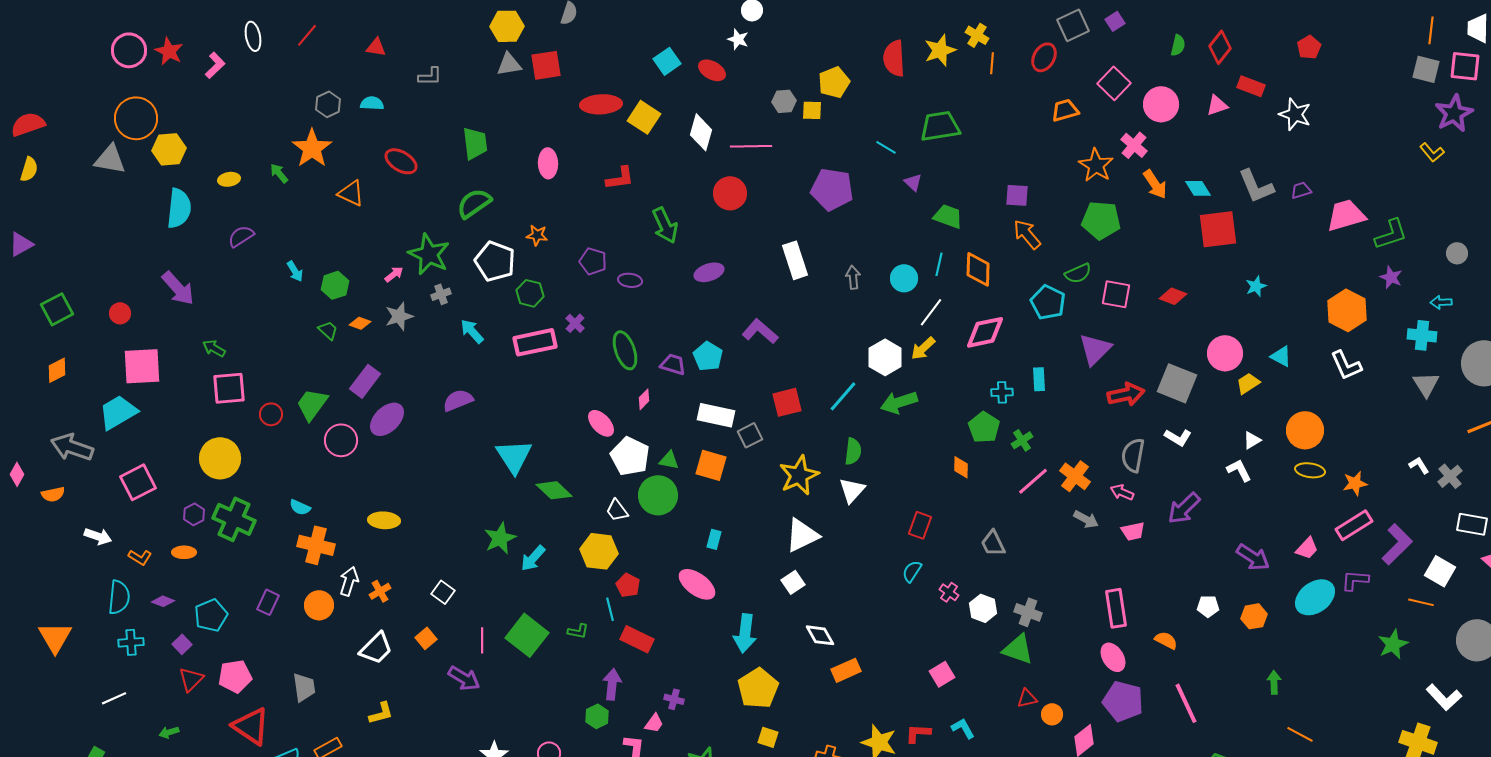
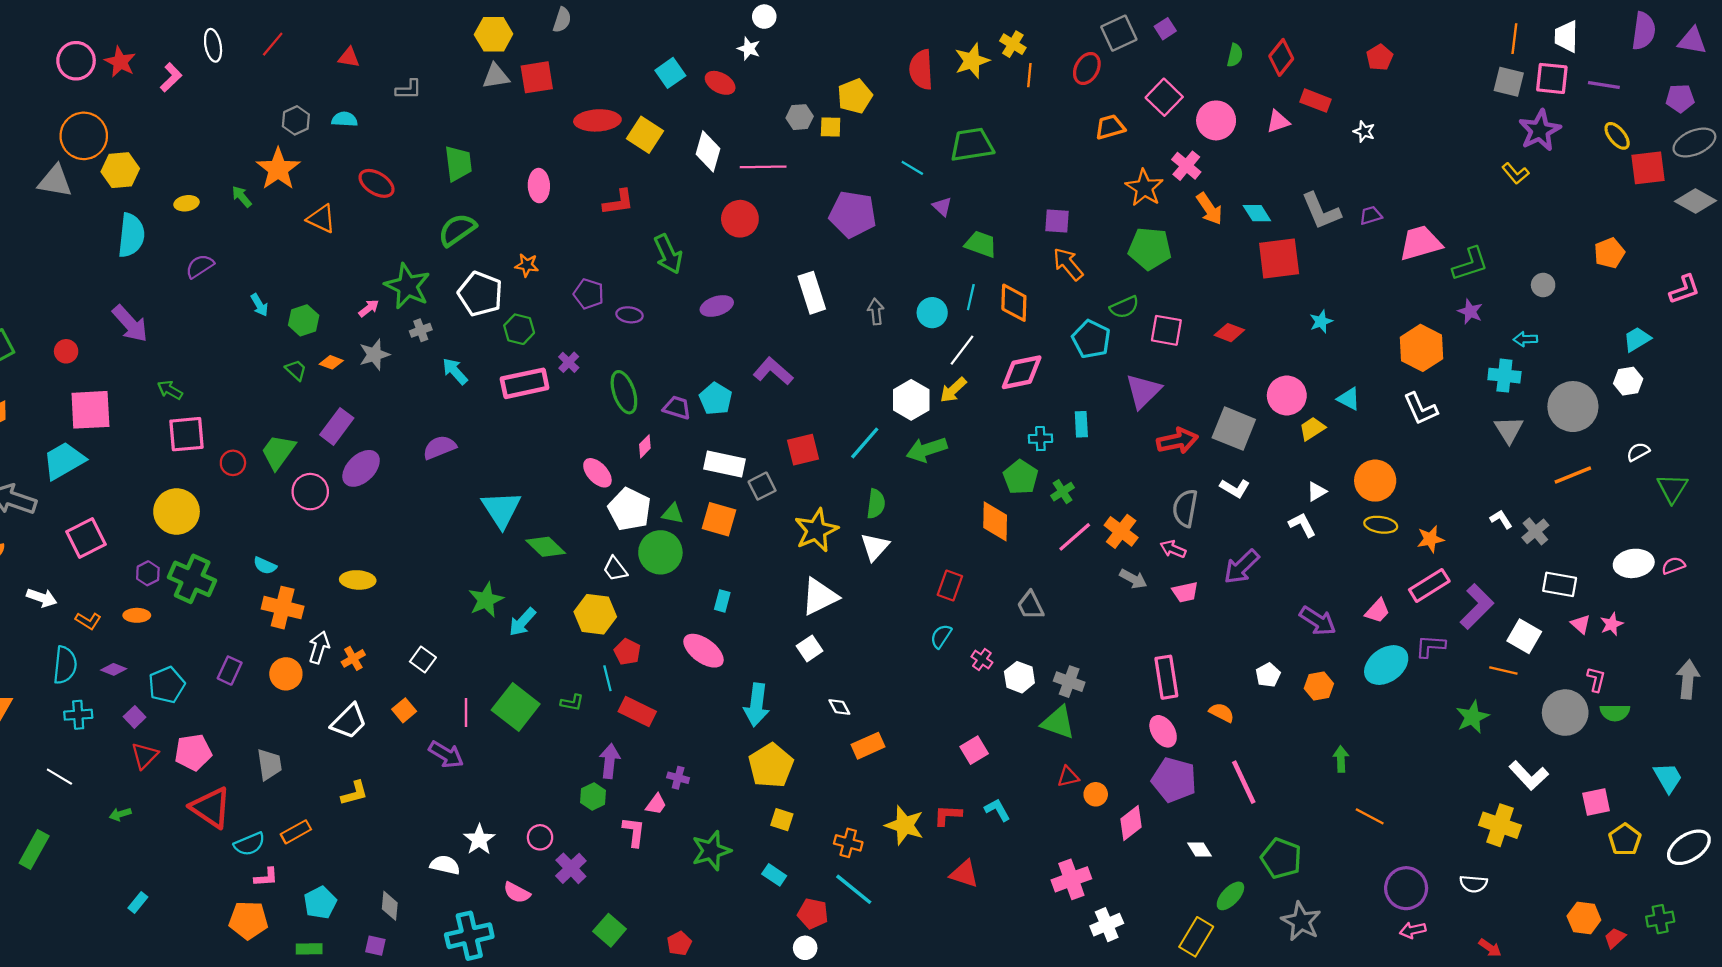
white star: (1295, 114) -> (1364, 131), size x0.6
orange diamond: (961, 467) -> (995, 521), size x1.6
white pentagon: (1208, 606) -> (1268, 675), turned -30
white diamond: (820, 635) -> (839, 707), size x0.7
white line: (114, 698) -> (59, 777), turned 55

